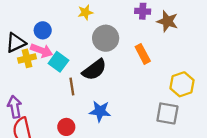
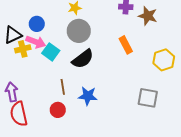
gray circle: (106, 38) -> (79, 31), moved
yellow hexagon: (182, 84) -> (164, 60), moved
brown line: (72, 87) -> (63, 87), moved

